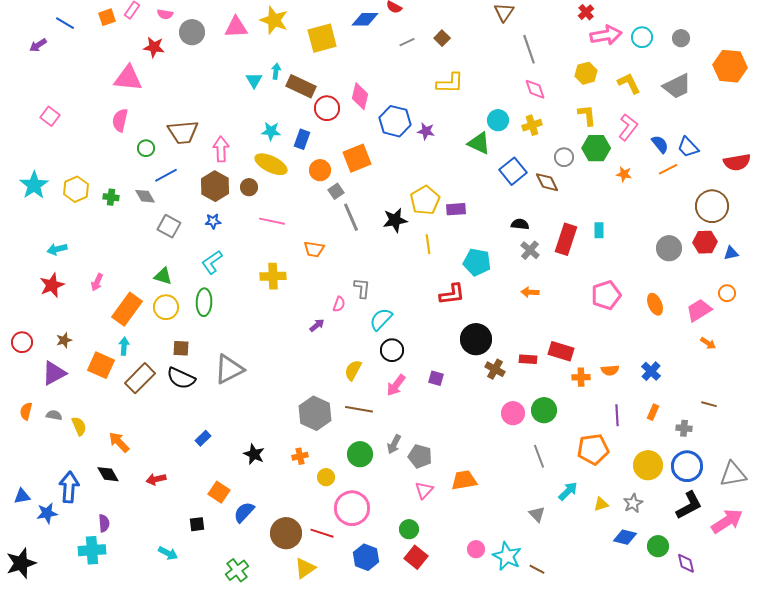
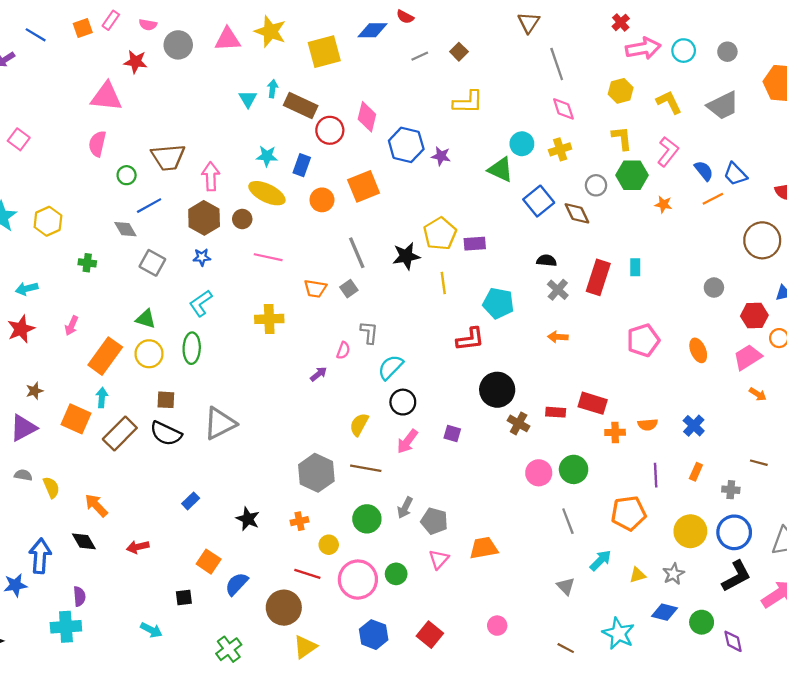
gray square: (336, 191) -> (349, 289), moved
green cross: (111, 197) -> (87, 263), moved
red hexagon: (705, 242) -> (754, 316), moved
gray circle: (669, 248) -> (714, 288), size x0.7
green circle: (409, 529) -> (396, 574), moved
red line: (322, 533) -> (307, 574), moved
cyan star: (507, 556) -> (618, 633), moved

